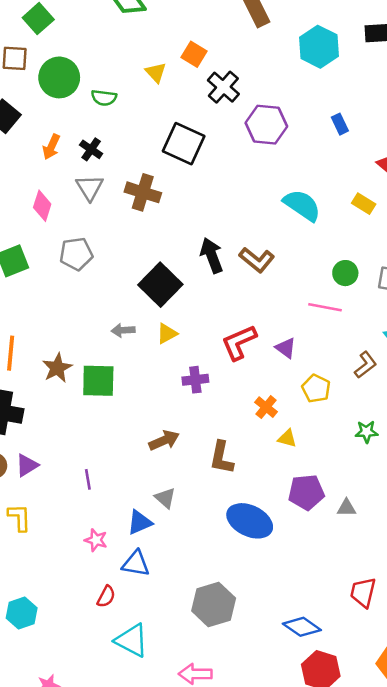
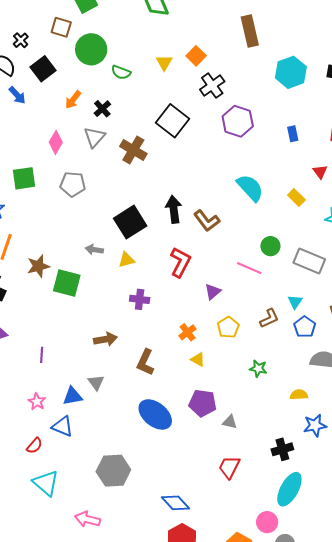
red L-shape: (239, 342) -> (180, 262), moved, turned 128
purple triangle: (286, 348) -> (213, 292), turned 30
red trapezoid: (363, 592) -> (229, 467), moved

